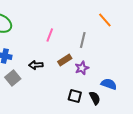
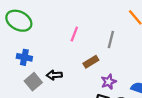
black arrow: (36, 65) -> (54, 75), moved
purple star: (82, 68) -> (109, 82), moved

